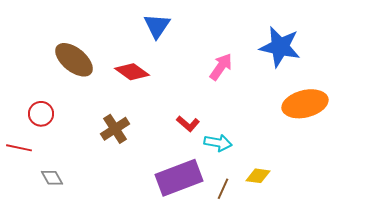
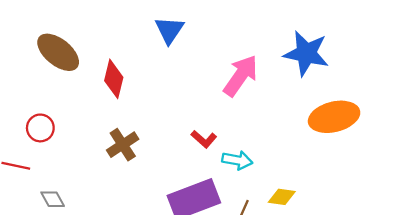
brown ellipse: (74, 60) -> (58, 52), moved
pink arrow: (221, 67) -> (241, 76), size x1.4
red diamond: (132, 72) -> (114, 79), moved, turned 68

